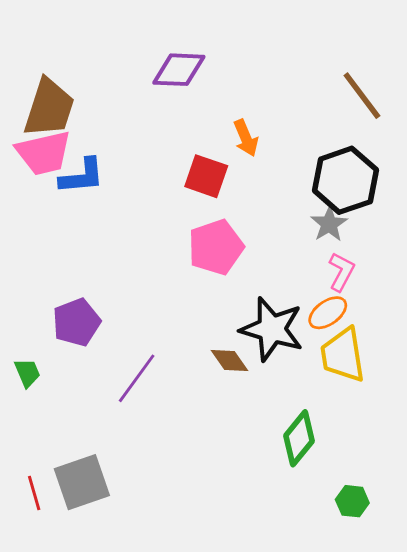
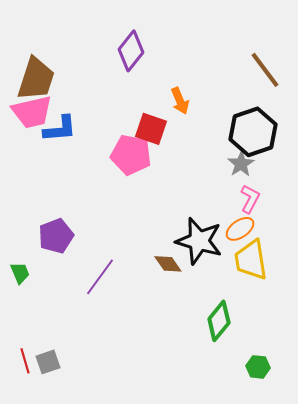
purple diamond: (179, 70) -> (131, 51), turned -54
pink pentagon: (216, 247) -> (131, 155), moved, turned 30
gray square: (82, 482) -> (48, 362), moved, size x0.6

